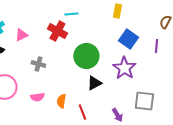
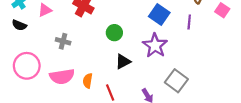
green circle: (86, 56) -> (114, 33), size x0.6
pink semicircle: (37, 97) -> (62, 76), size x1.6
gray square: (144, 101) -> (176, 81), turned 30

